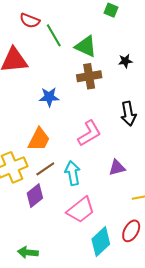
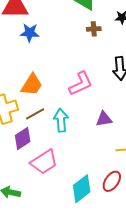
brown cross: (89, 76) -> (94, 29), moved, size x0.6
blue star: (49, 97) -> (30, 33), moved
pink trapezoid: (81, 210) -> (44, 162), moved

